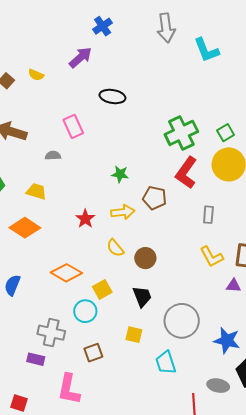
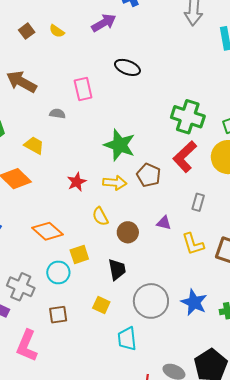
green cross: (181, 133) -> (188, 117), turned 32
green star: (120, 174) -> (120, 145), size x1.8
purple triangle: (233, 286) -> (164, 223), moved
blue star: (227, 340) -> (194, 302), moved

